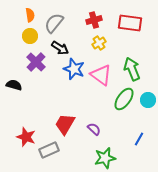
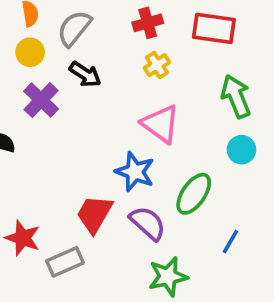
blue star: (74, 69) -> (135, 172), moved
green arrow: (132, 69) -> (236, 96), moved
green ellipse: (124, 99) -> (194, 194), moved
cyan circle: (148, 100) -> (242, 150), moved
purple semicircle: (94, 129) -> (148, 223), size x1.5

